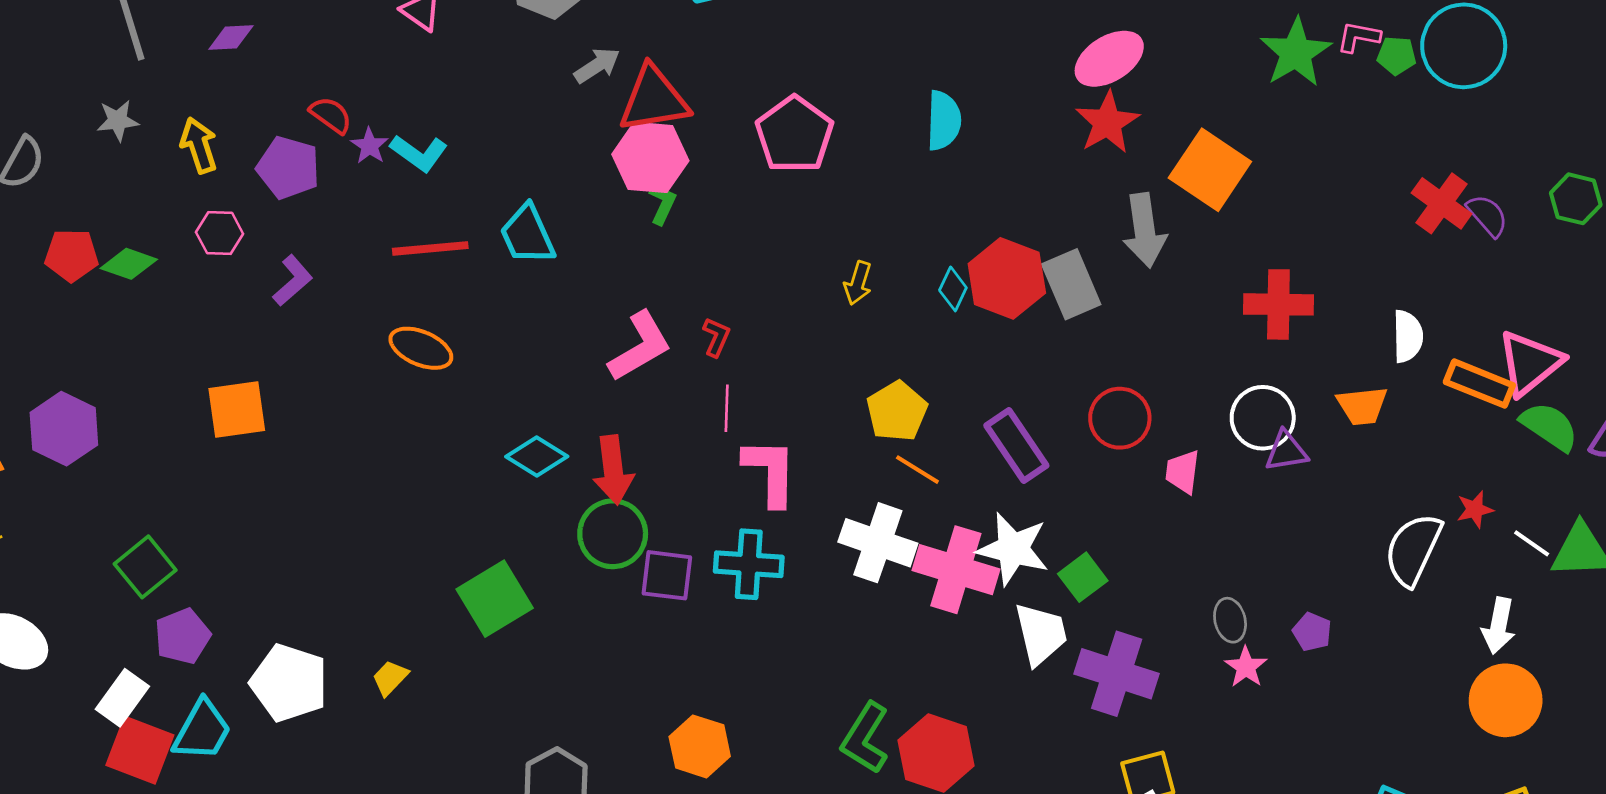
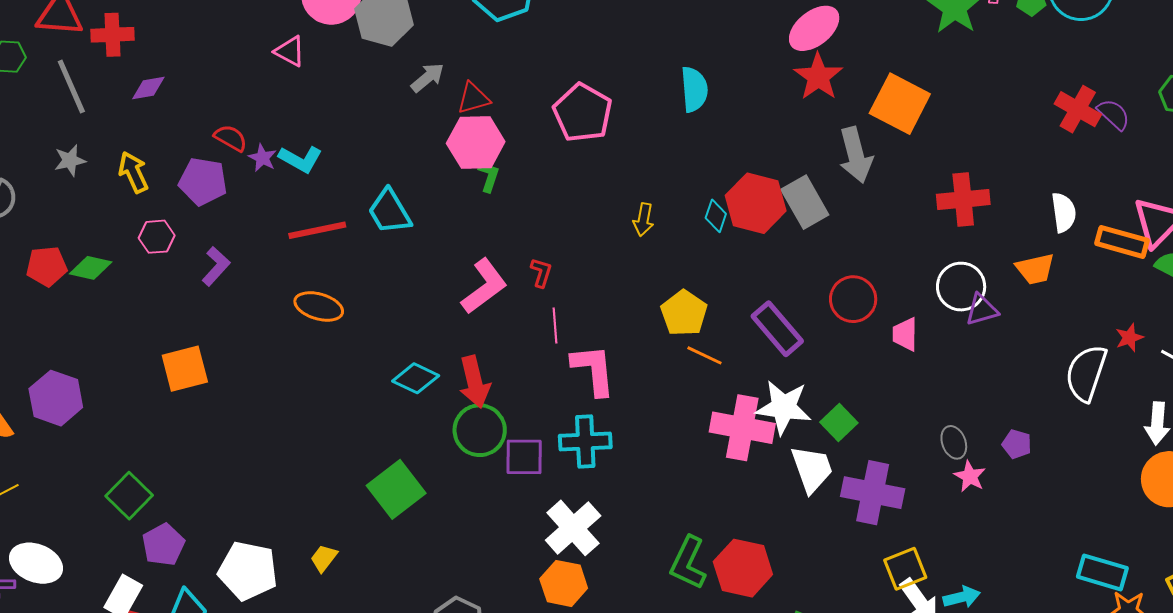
red triangle: (654, 99) -> (473, 98), size x0.6
white cross: (878, 543) -> (573, 528), moved, turned 36

